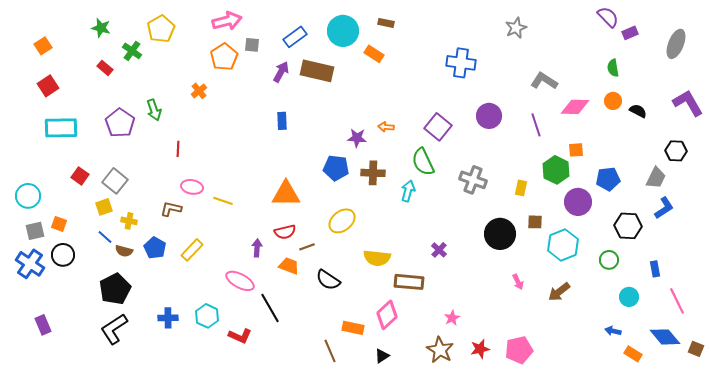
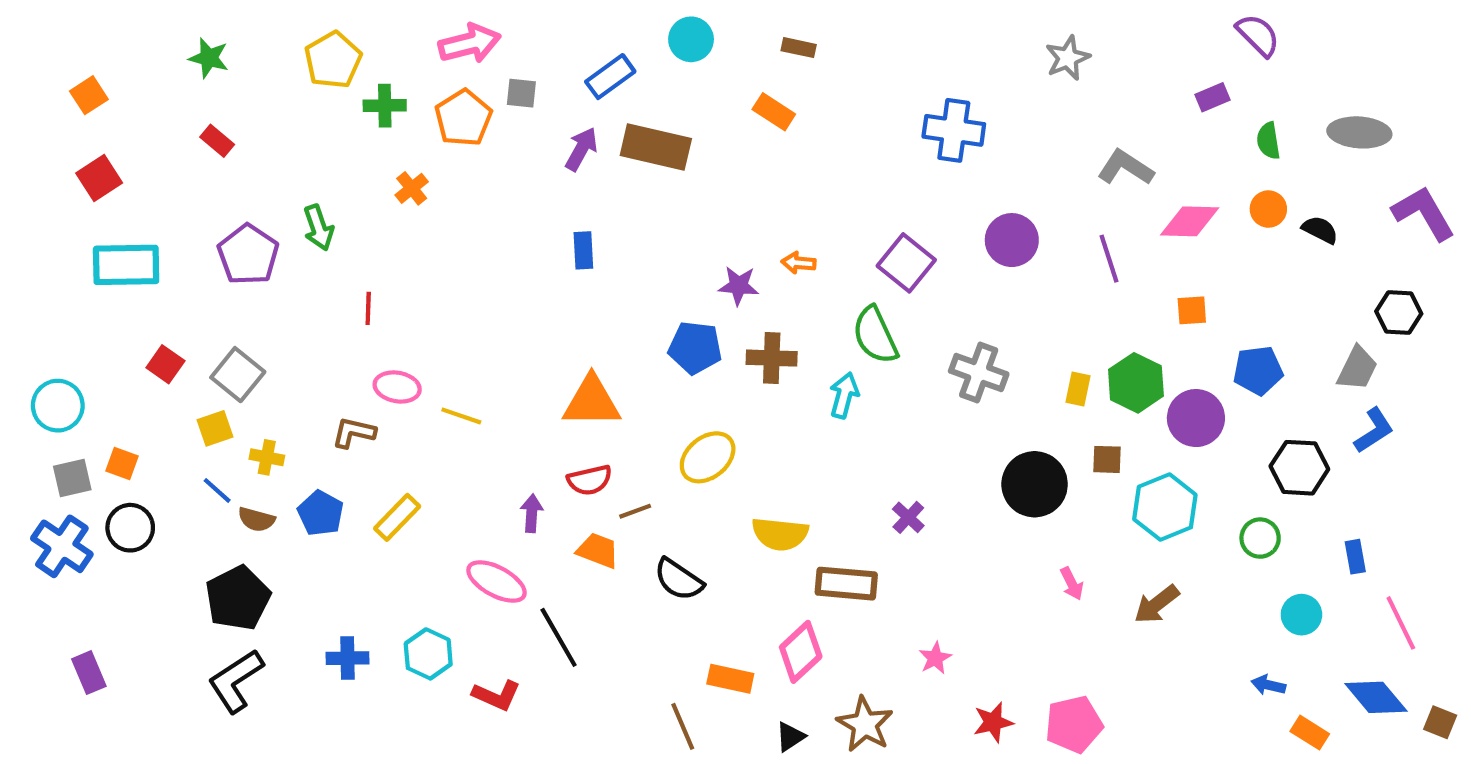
cyan circle: (343, 31) -> (691, 39), moved, size x0.7
purple rectangle: (630, 33) -> (1212, 97), moved
gray ellipse: (676, 44) -> (1359, 132), moved, turned 72
green cross: (132, 51) -> (385, 106), moved, turned -36
green hexagon: (556, 170) -> (1136, 383), moved
brown star: (440, 350) -> (865, 724), moved

